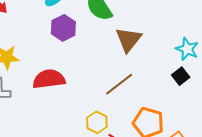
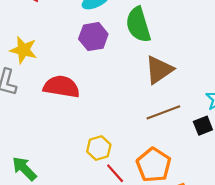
brown line: (119, 84) -> (163, 112), moved

